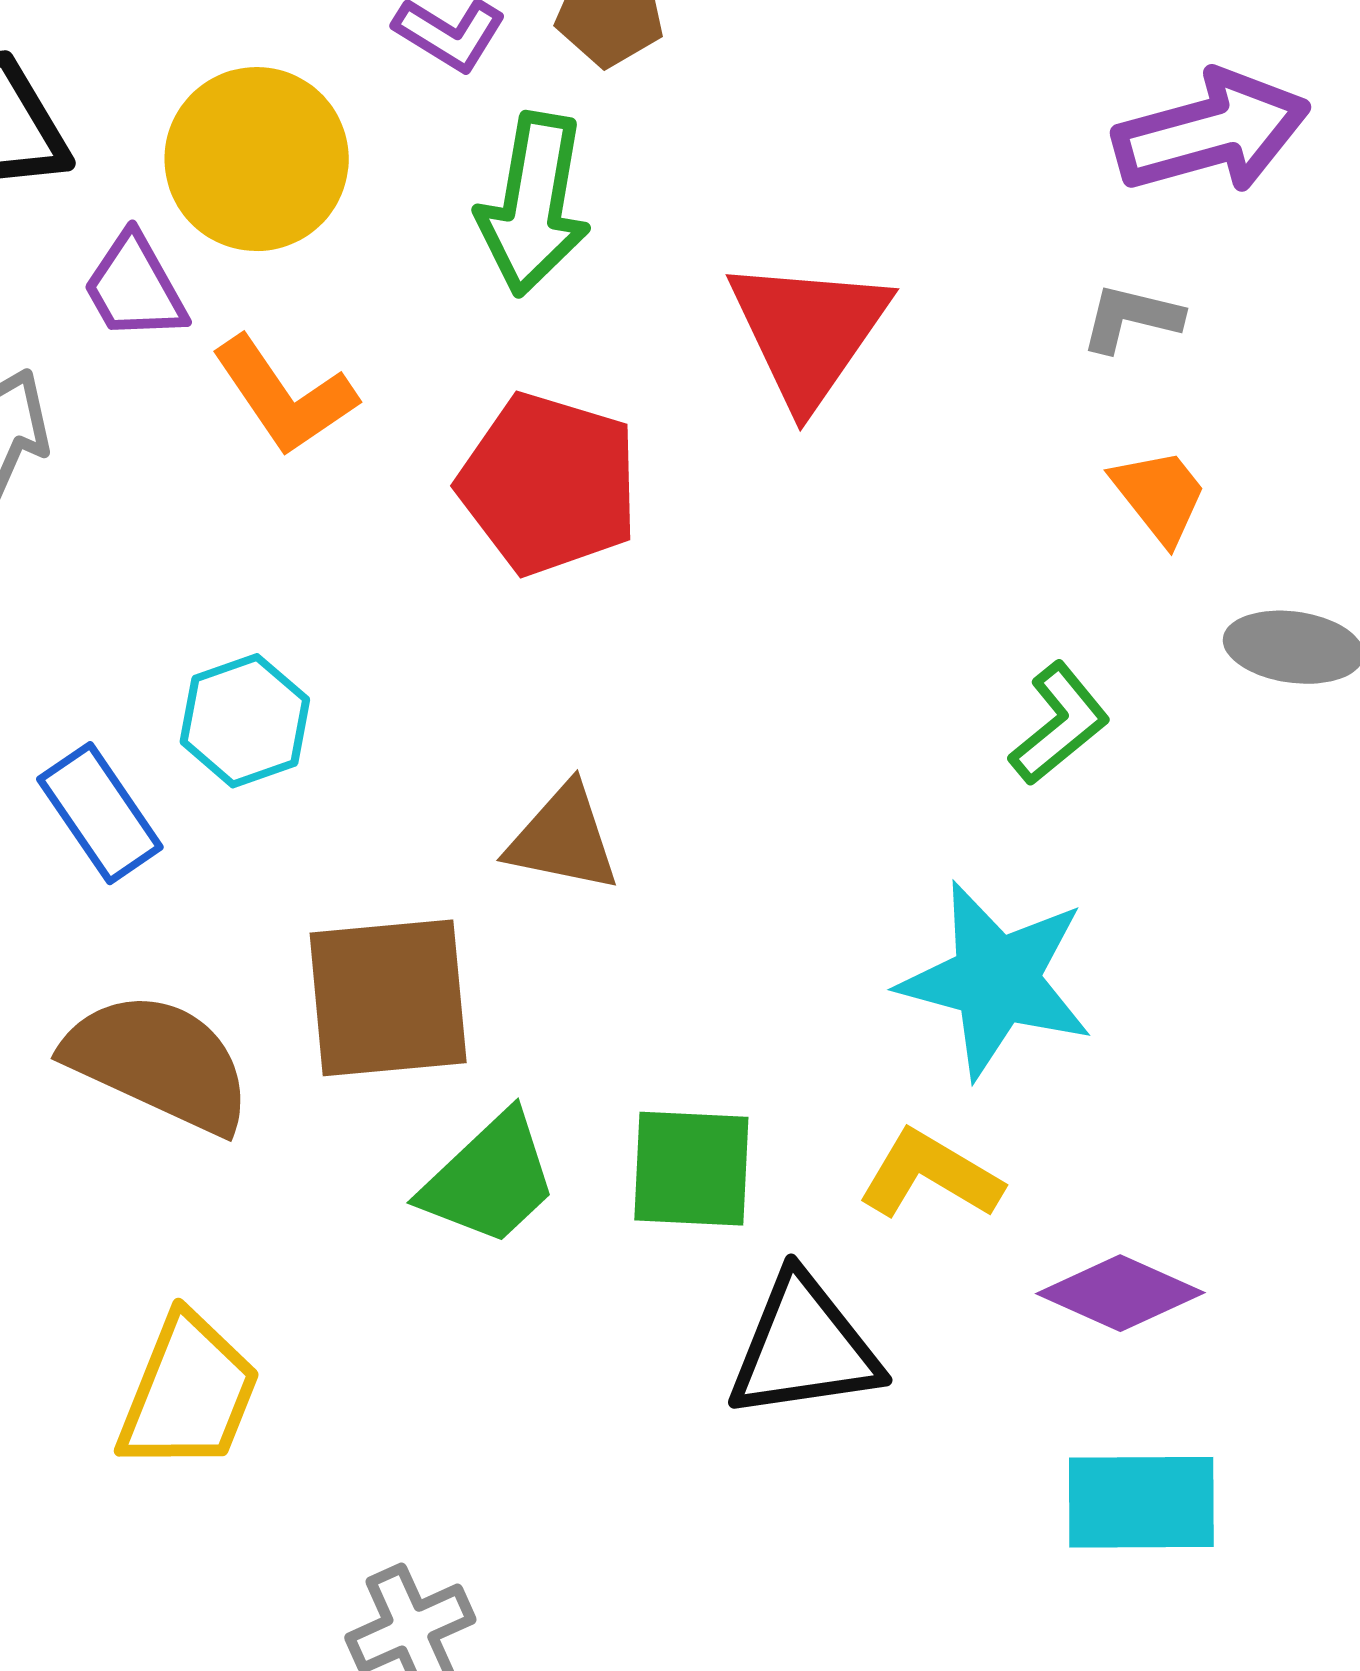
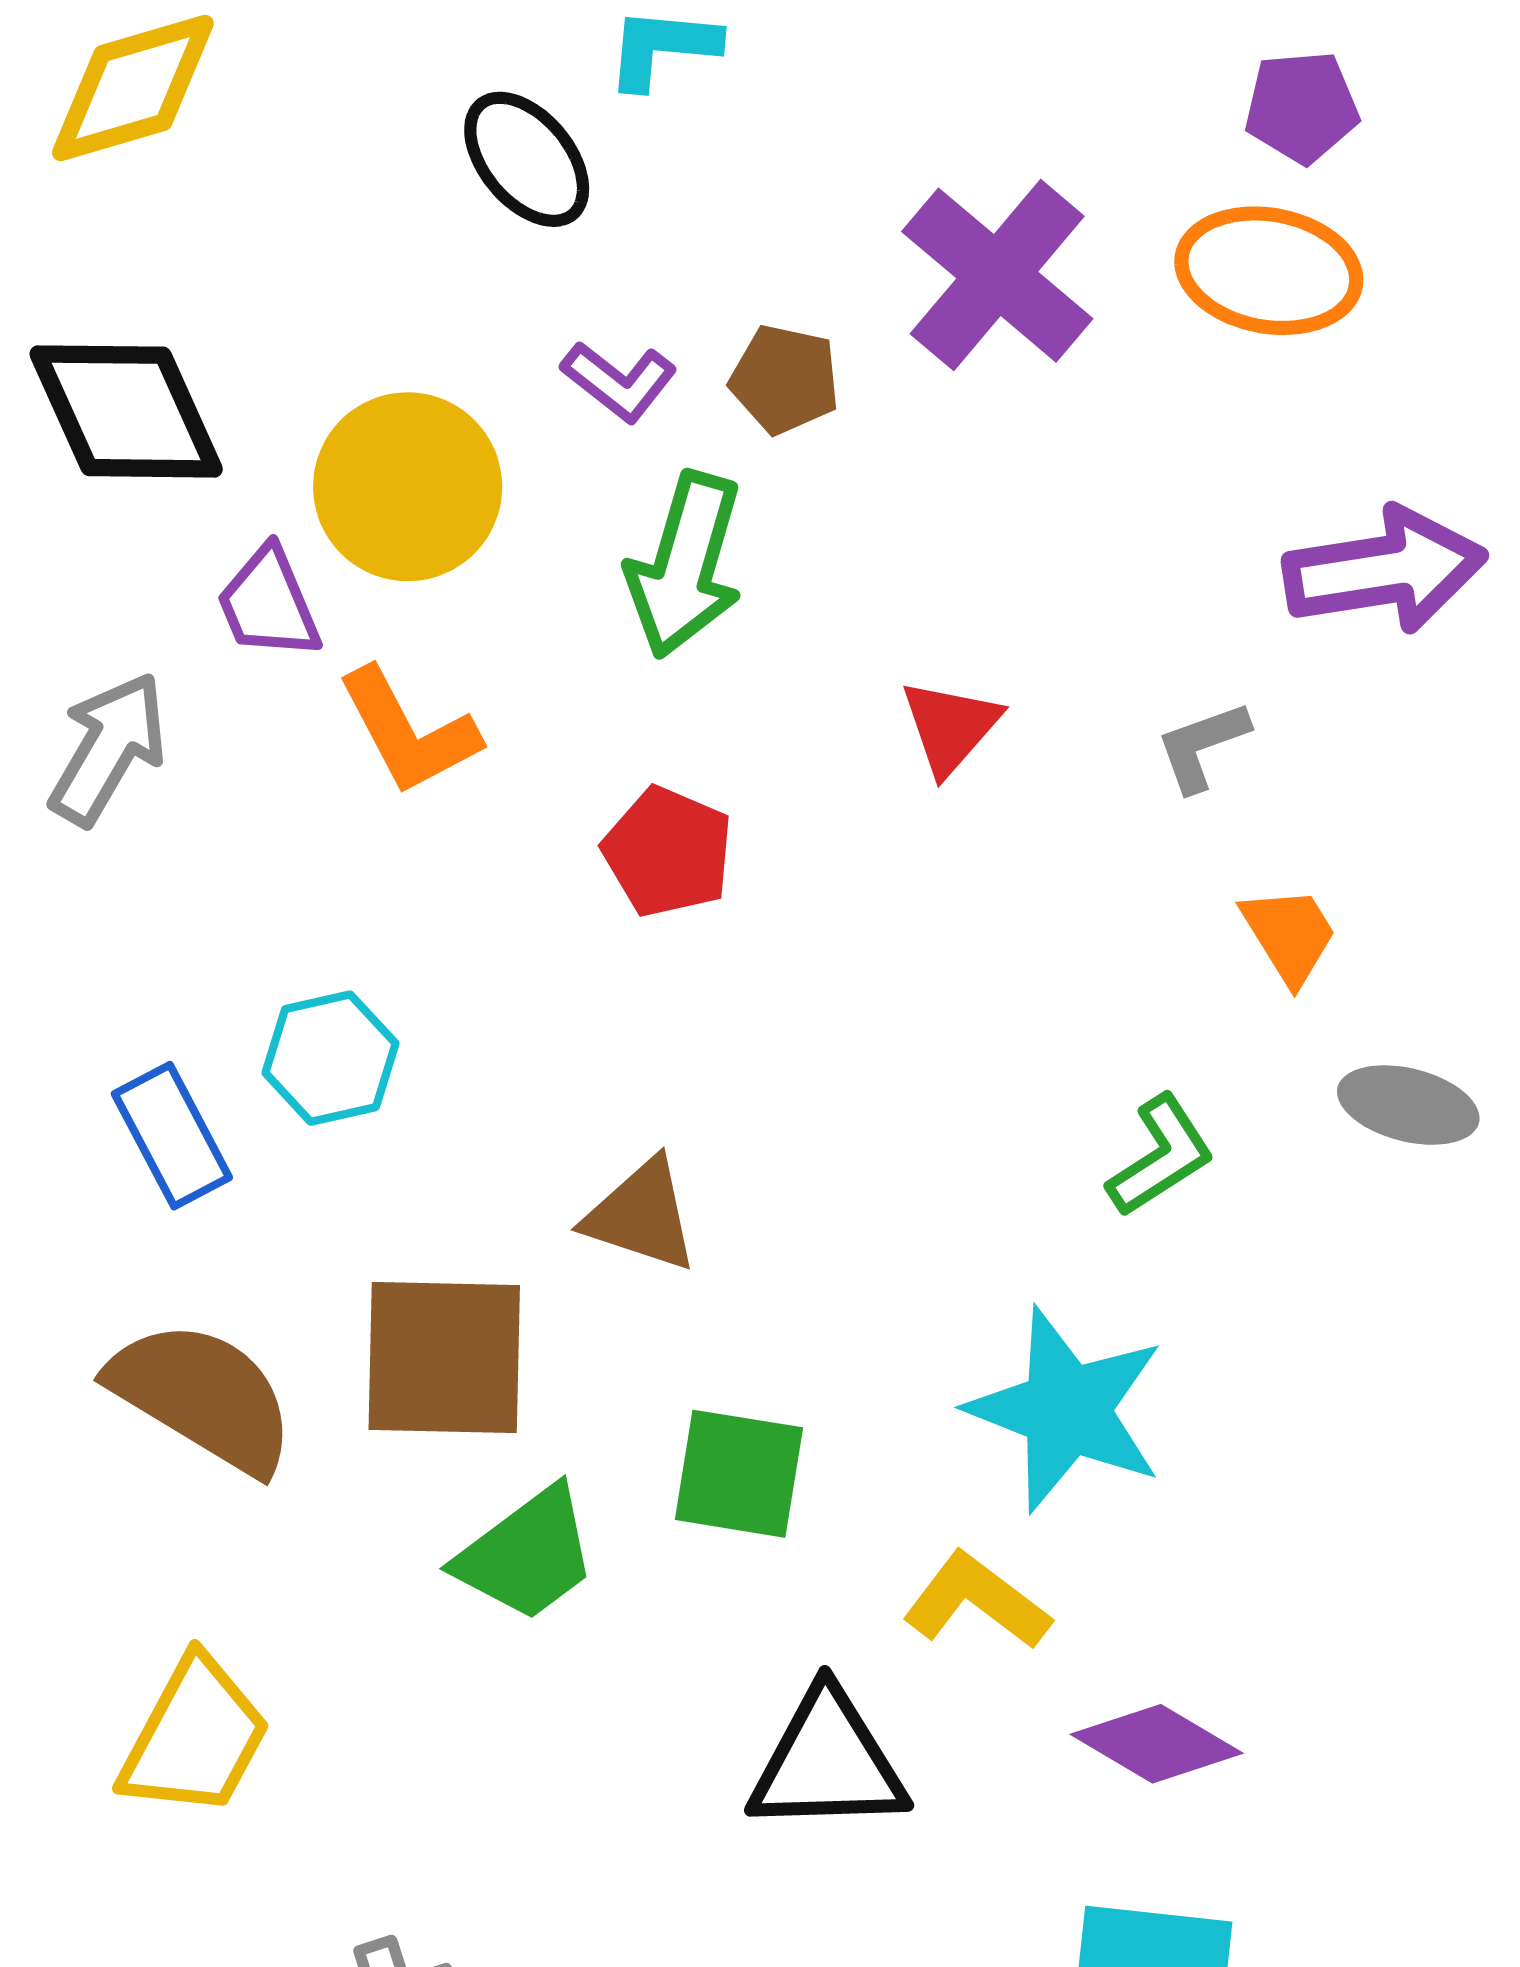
gray L-shape: (1131, 318) -> (1202, 746), moved, turned -40
red triangle: (808, 332) -> (950, 727), size x0.6
red pentagon: (549, 484) -> (668, 852), size x0.7
green square: (691, 1169) -> (739, 1474), moved

